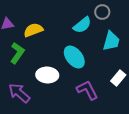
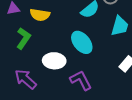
yellow semicircle: (33, 30) -> (40, 15), turned -150
purple L-shape: (87, 90) -> (81, 80), moved

